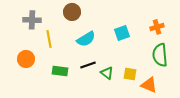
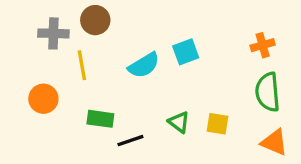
brown circle: (72, 12) -> (95, 20), moved
cyan square: (122, 33) -> (186, 52), moved
black line: (88, 65) -> (130, 141), moved
orange triangle: (149, 85) -> (274, 142), moved

